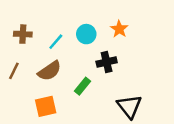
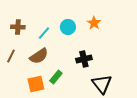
black cross: (107, 62) -> (84, 59), moved
green rectangle: (82, 86) -> (56, 77), moved

